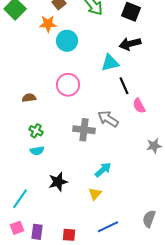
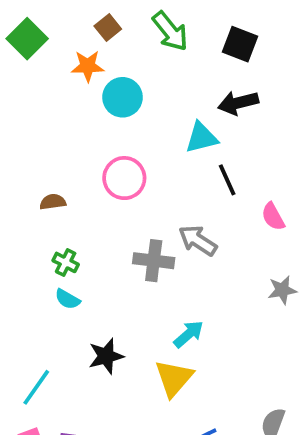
pink semicircle: (139, 106) -> (273, 217), moved
cyan semicircle: (37, 151) -> (67, 299), turned 40
yellow triangle: (95, 194) -> (174, 378), size x1.6

